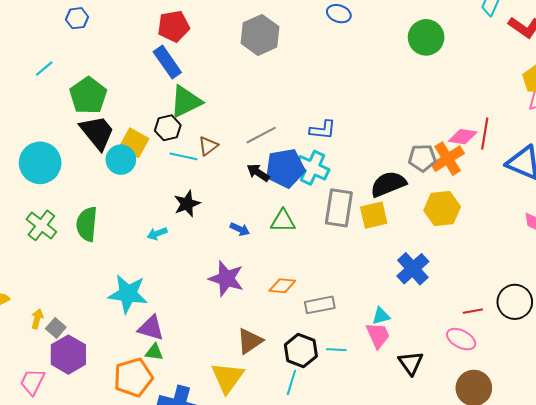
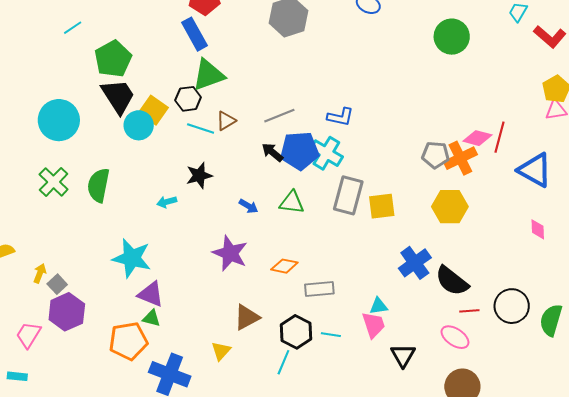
black semicircle: (388, 184) -> (452, 281), moved, turned -126
yellow triangle: (227, 378) -> (221, 351), size x0.6

